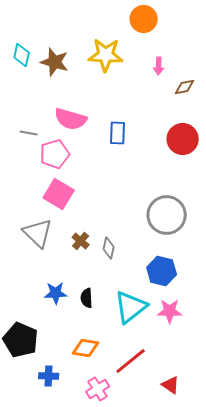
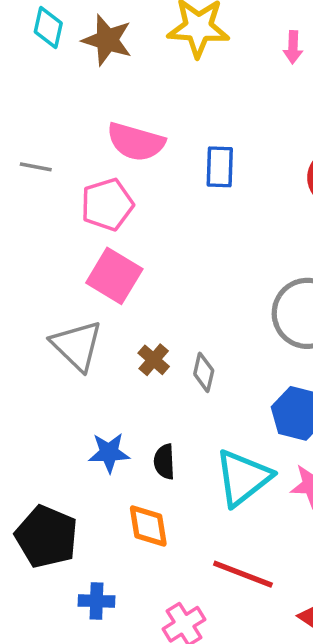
gray line: (29, 133) -> (36, 167), moved
orange diamond: (86, 348) -> (148, 526), moved, turned 72
red line: (131, 361) -> (243, 574), turned 60

